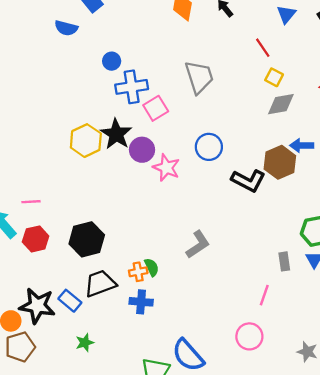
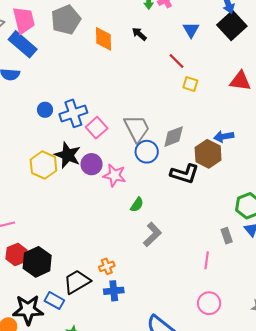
blue circle: (112, 61) -> (45, 110), moved
gray trapezoid: (199, 77) -> (137, 128), moved
gray diamond: (281, 104) -> (174, 137), moved
black hexagon: (87, 239) -> (37, 262), moved
green semicircle: (152, 267) -> (137, 205), moved, turned 70
pink line: (264, 295) -> (207, 260), moved

